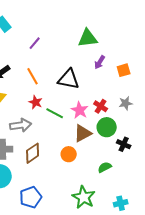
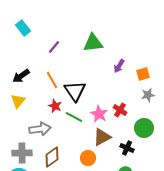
green triangle: (88, 38) -> (93, 43), moved
black triangle: (69, 79) -> (75, 91), moved, turned 45
gray star: (126, 103) -> (148, 95), moved
green circle: (107, 127) -> (144, 128), moved
black cross: (124, 144) -> (127, 148), moved

